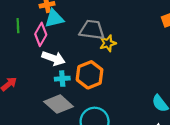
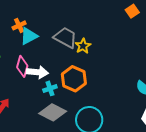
gray trapezoid: (92, 30) -> (65, 38), turned 35
pink diamond: (41, 34) -> (22, 66), moved

